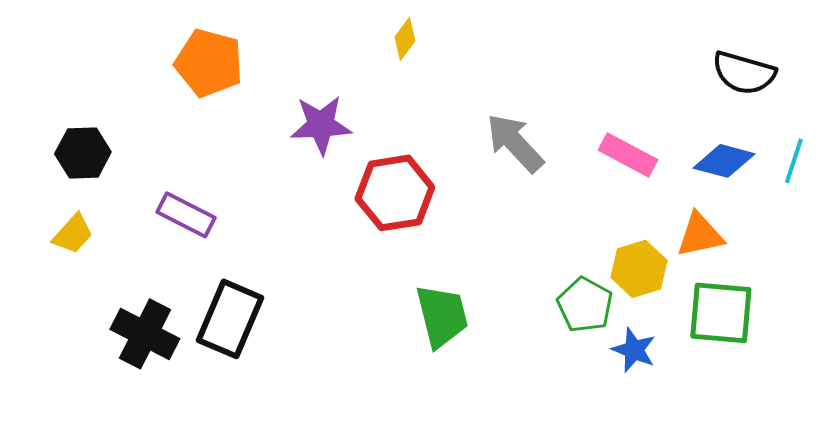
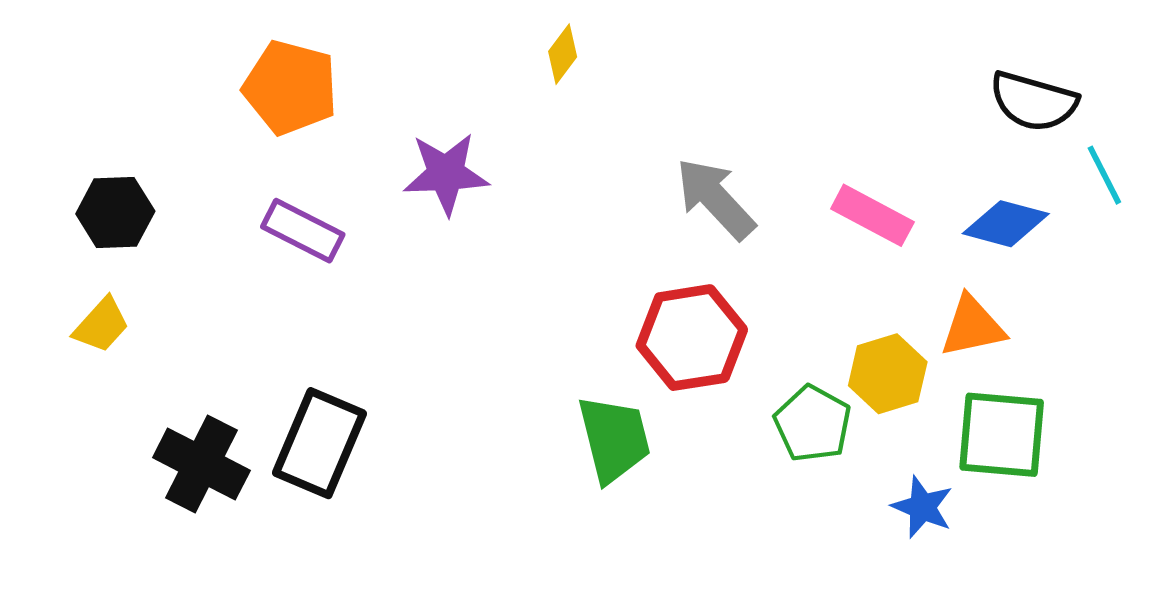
cyan line: (794, 161) -> (1104, 175), moved, turned -45
red hexagon: (395, 193) -> (692, 338), moved
purple rectangle: (186, 215) -> (303, 231), moved
blue star: (634, 350) -> (922, 507), moved

